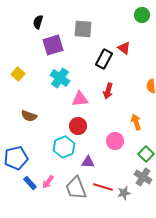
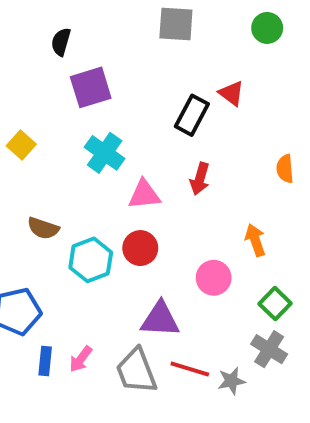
gray square: (83, 29) -> (176, 24), moved
cyan hexagon: (64, 147) -> (91, 260), moved
purple triangle: (88, 162) -> (160, 319), size x1.5
blue rectangle: (30, 183) -> (45, 361), turned 48

